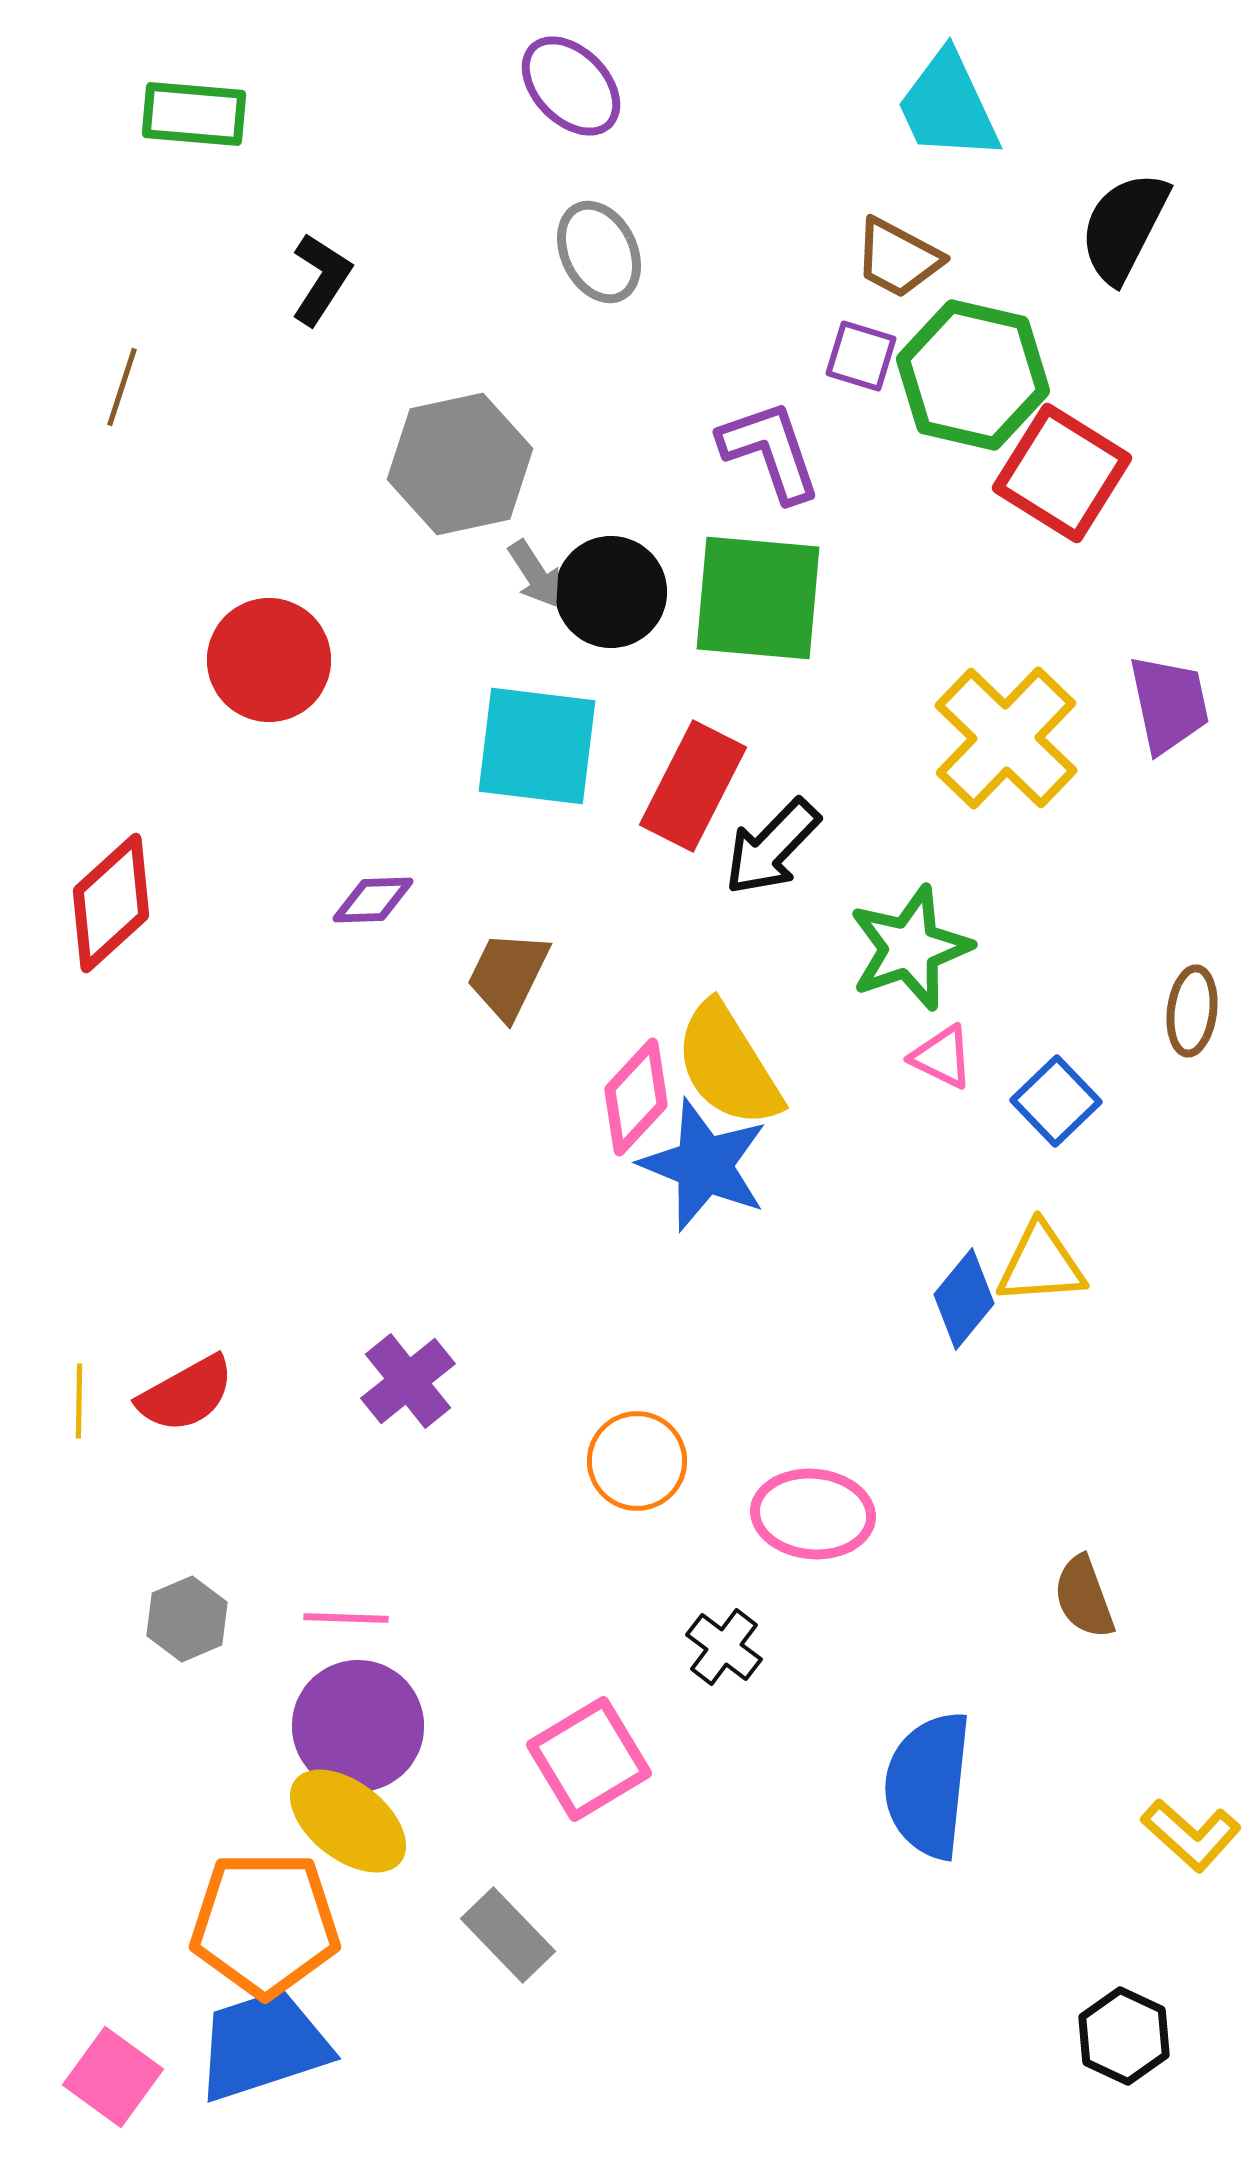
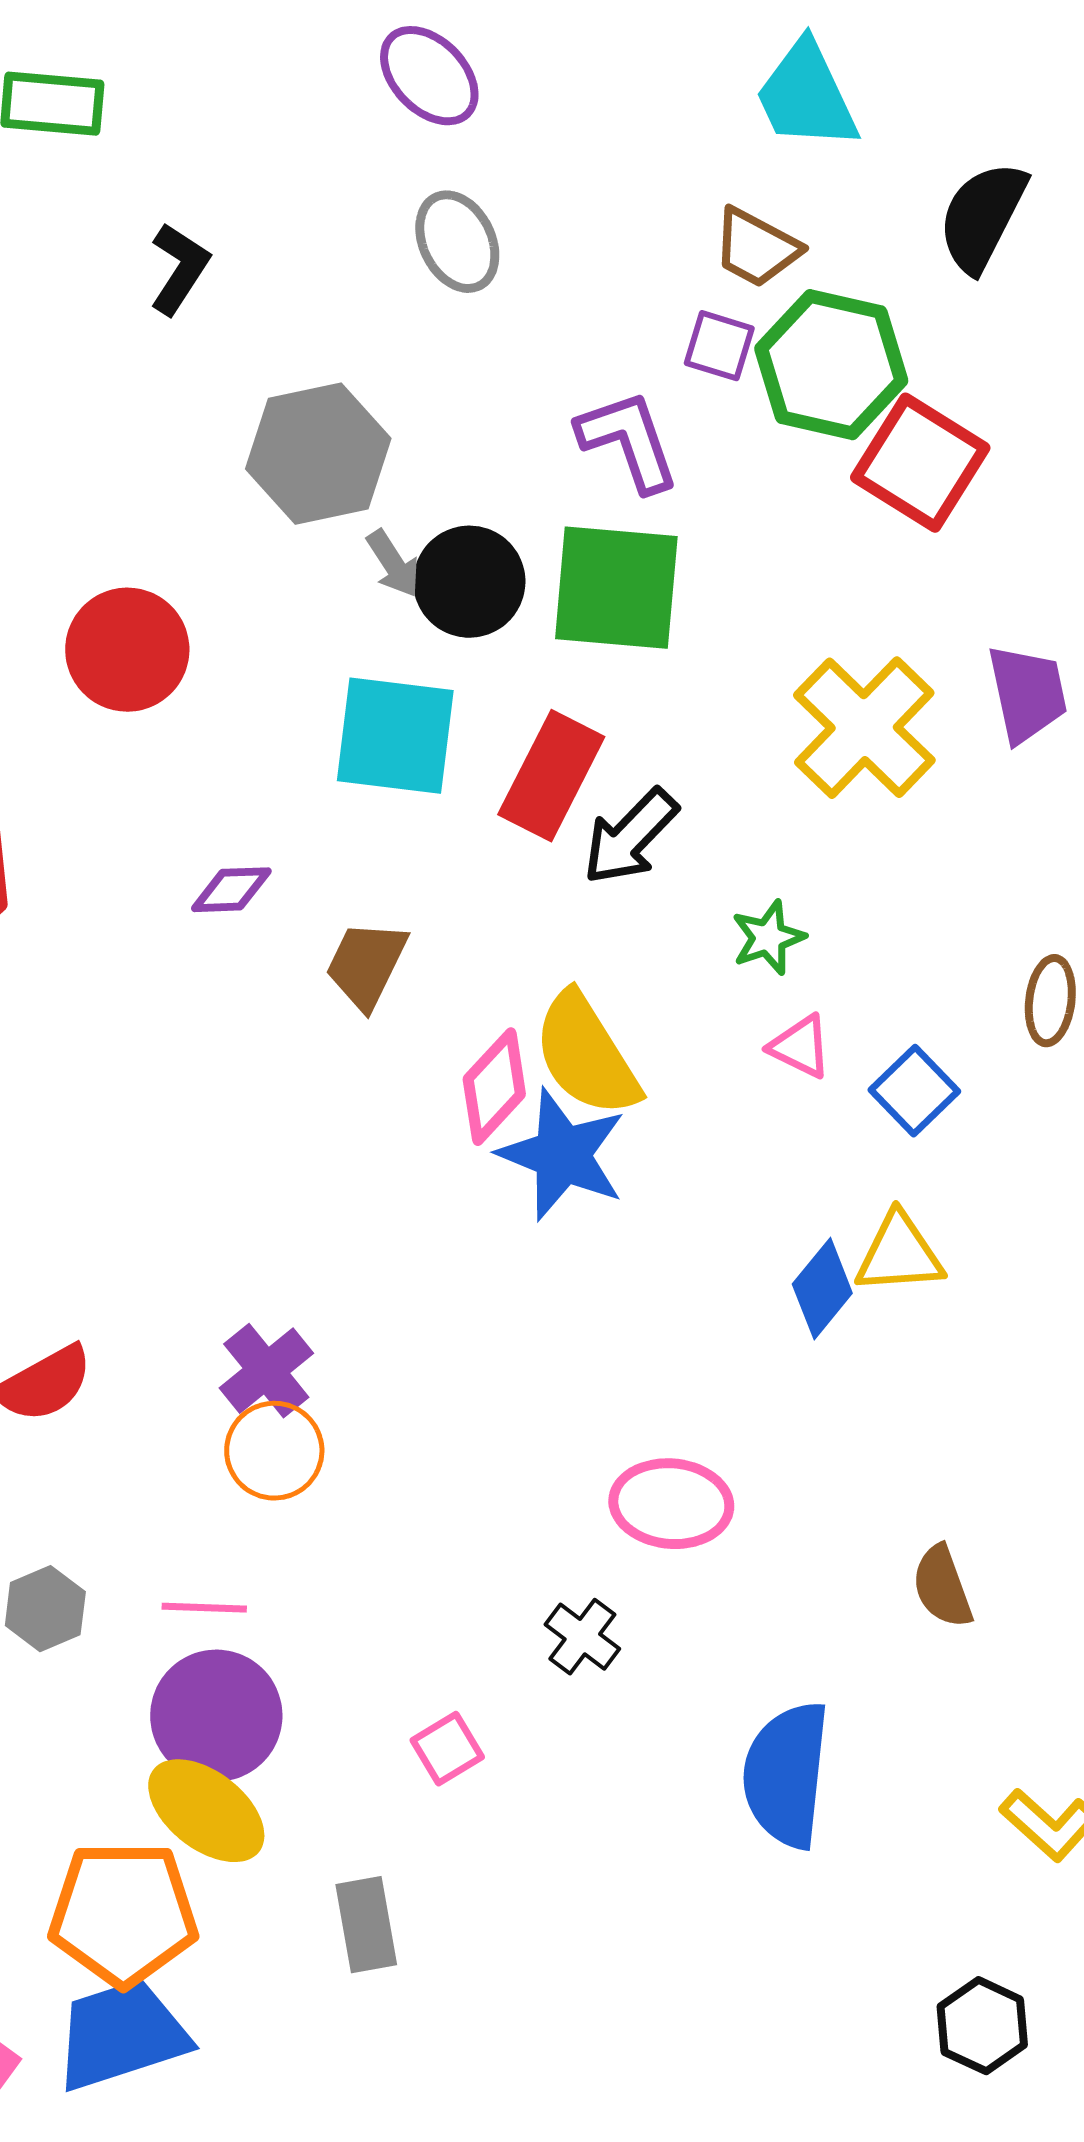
green star: (910, 948) -> (768, 938), size x0.6
orange circle: (637, 1461) -> (274, 1451), moved
pink square: (589, 1759) -> (447, 1749), size x0.6
gray rectangle: (508, 1935) -> (366, 1925), turned 34

